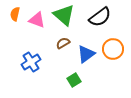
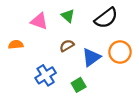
orange semicircle: (15, 14) -> (16, 45), moved, turned 72
green triangle: (64, 15) -> (68, 16), size x0.6
blue cross: (31, 62) -> (46, 75), moved

